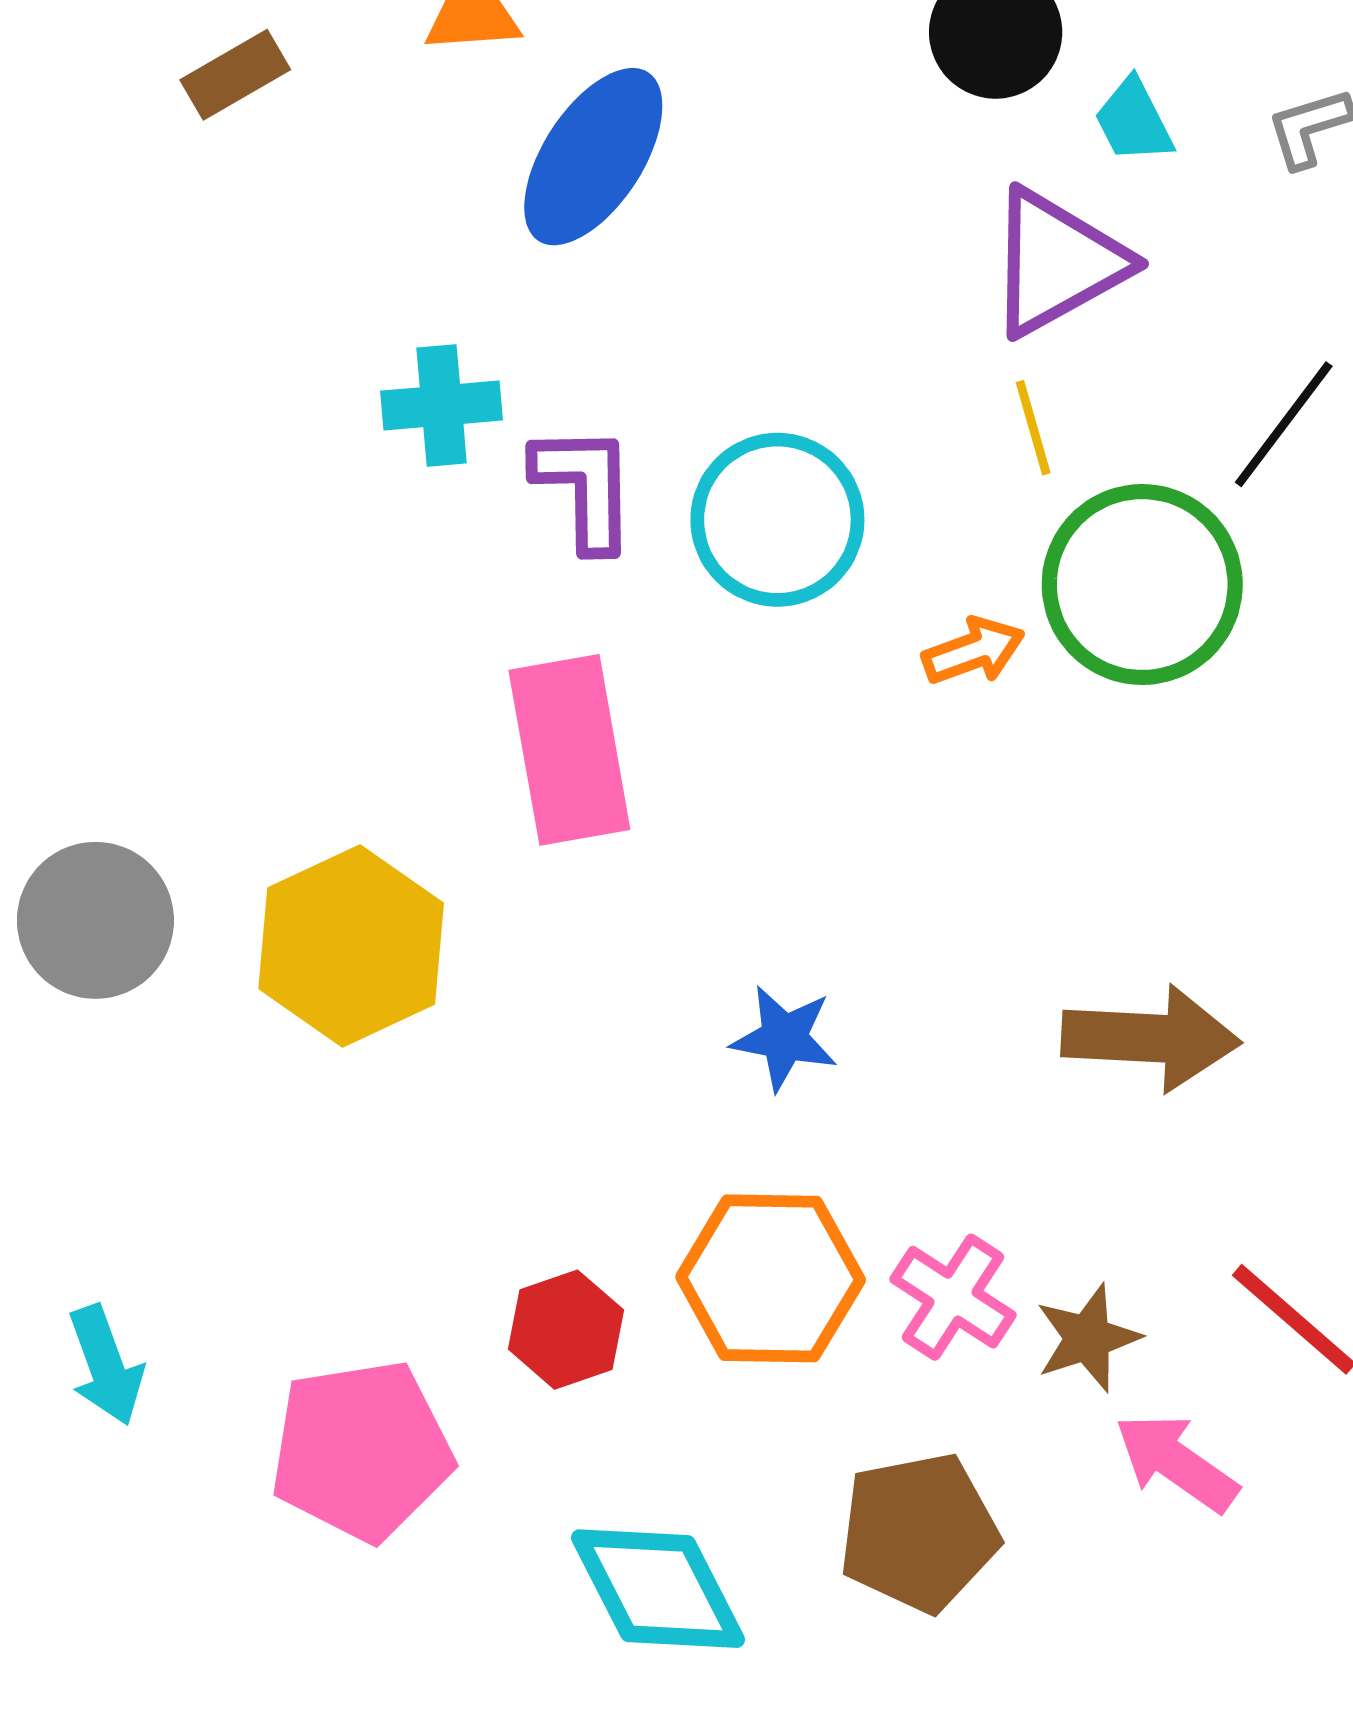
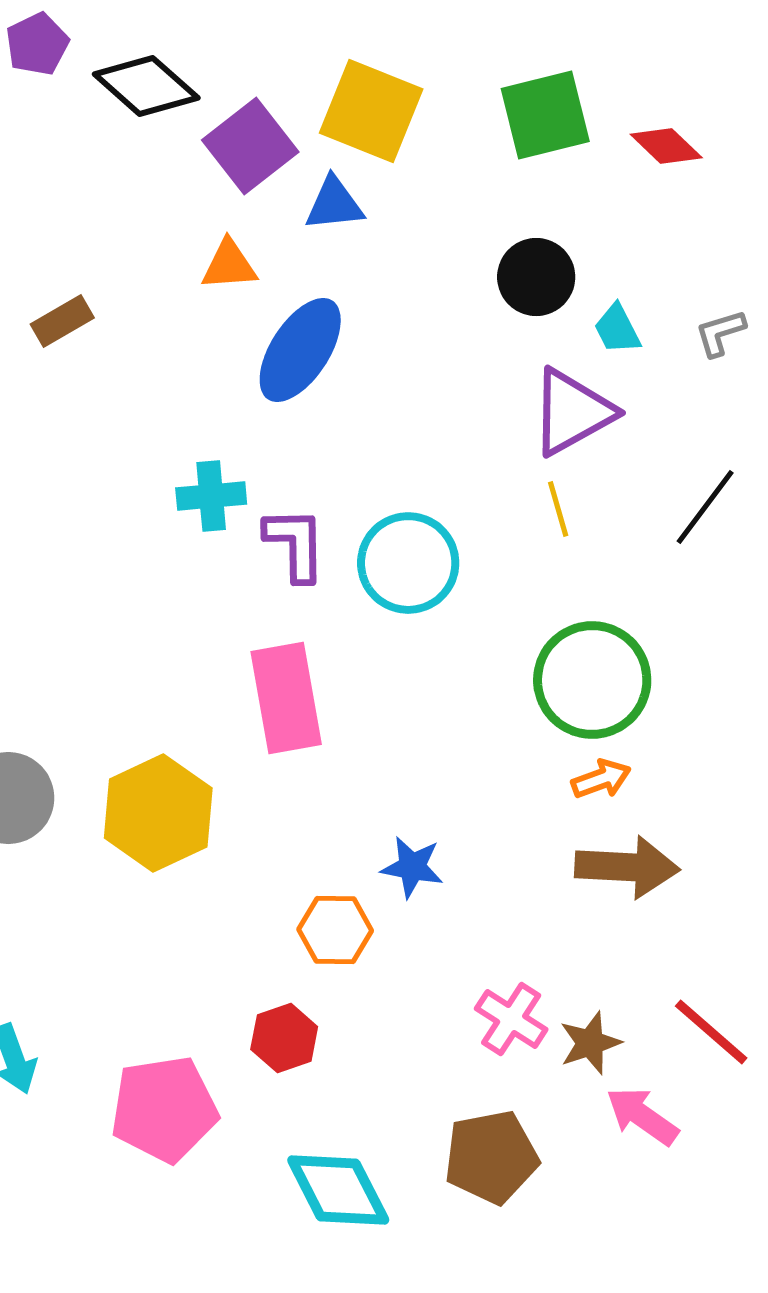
brown rectangle: (235, 75) -> (62, 321), moved
green circle: (1142, 585) -> (592, 680), moved
orange arrow: (973, 651) -> (601, 779), moved
orange hexagon: (771, 1278) -> (335, 930), moved, size x0.7

